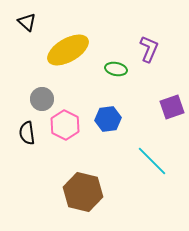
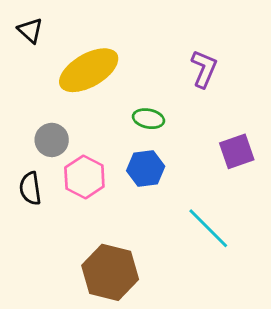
green ellipse: (116, 69) -> (148, 119), moved

